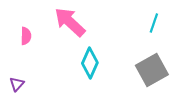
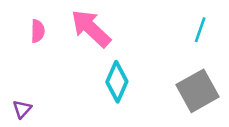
pink semicircle: (26, 36) -> (38, 31), moved

